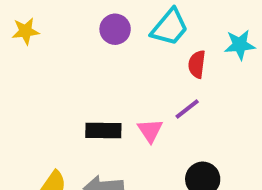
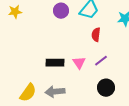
red semicircle: (197, 64) -> (96, 35), moved
purple line: (187, 109) -> (101, 61), moved

